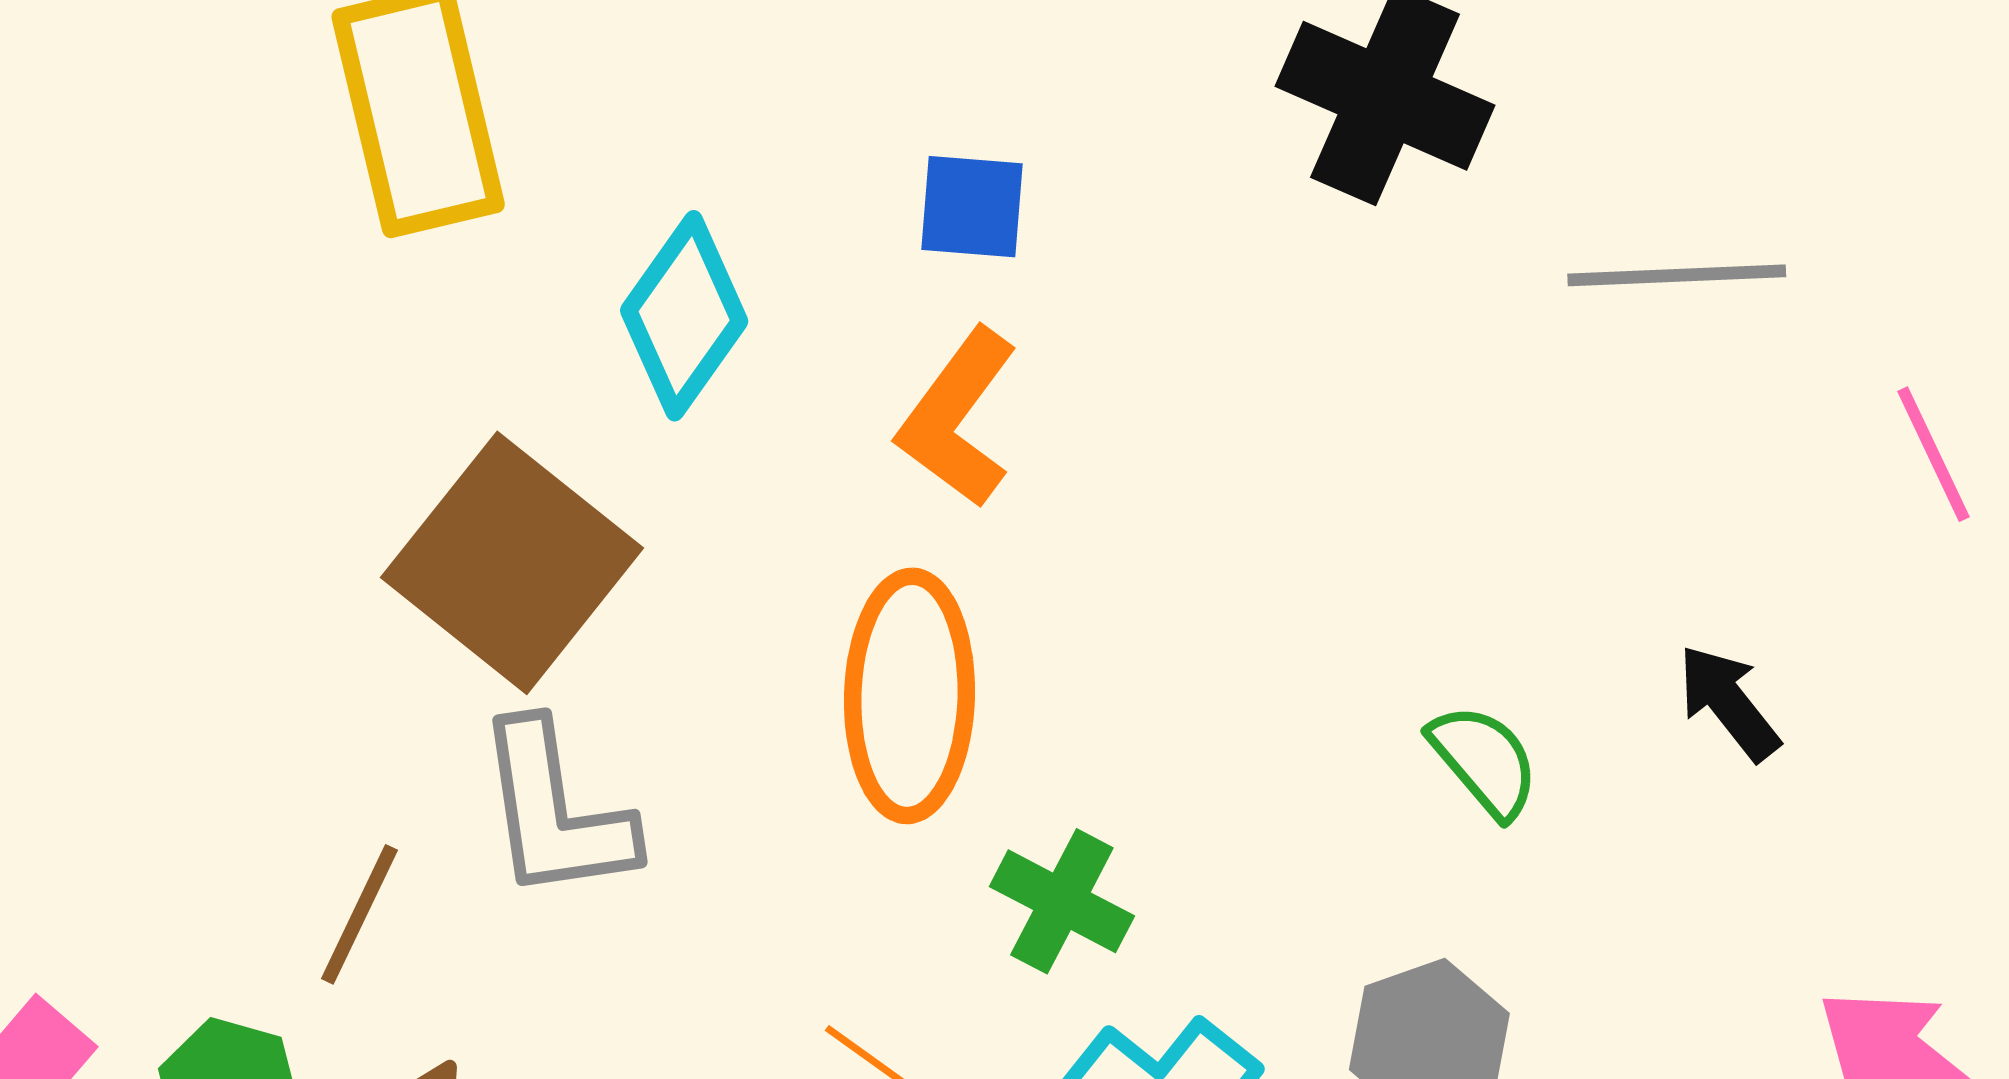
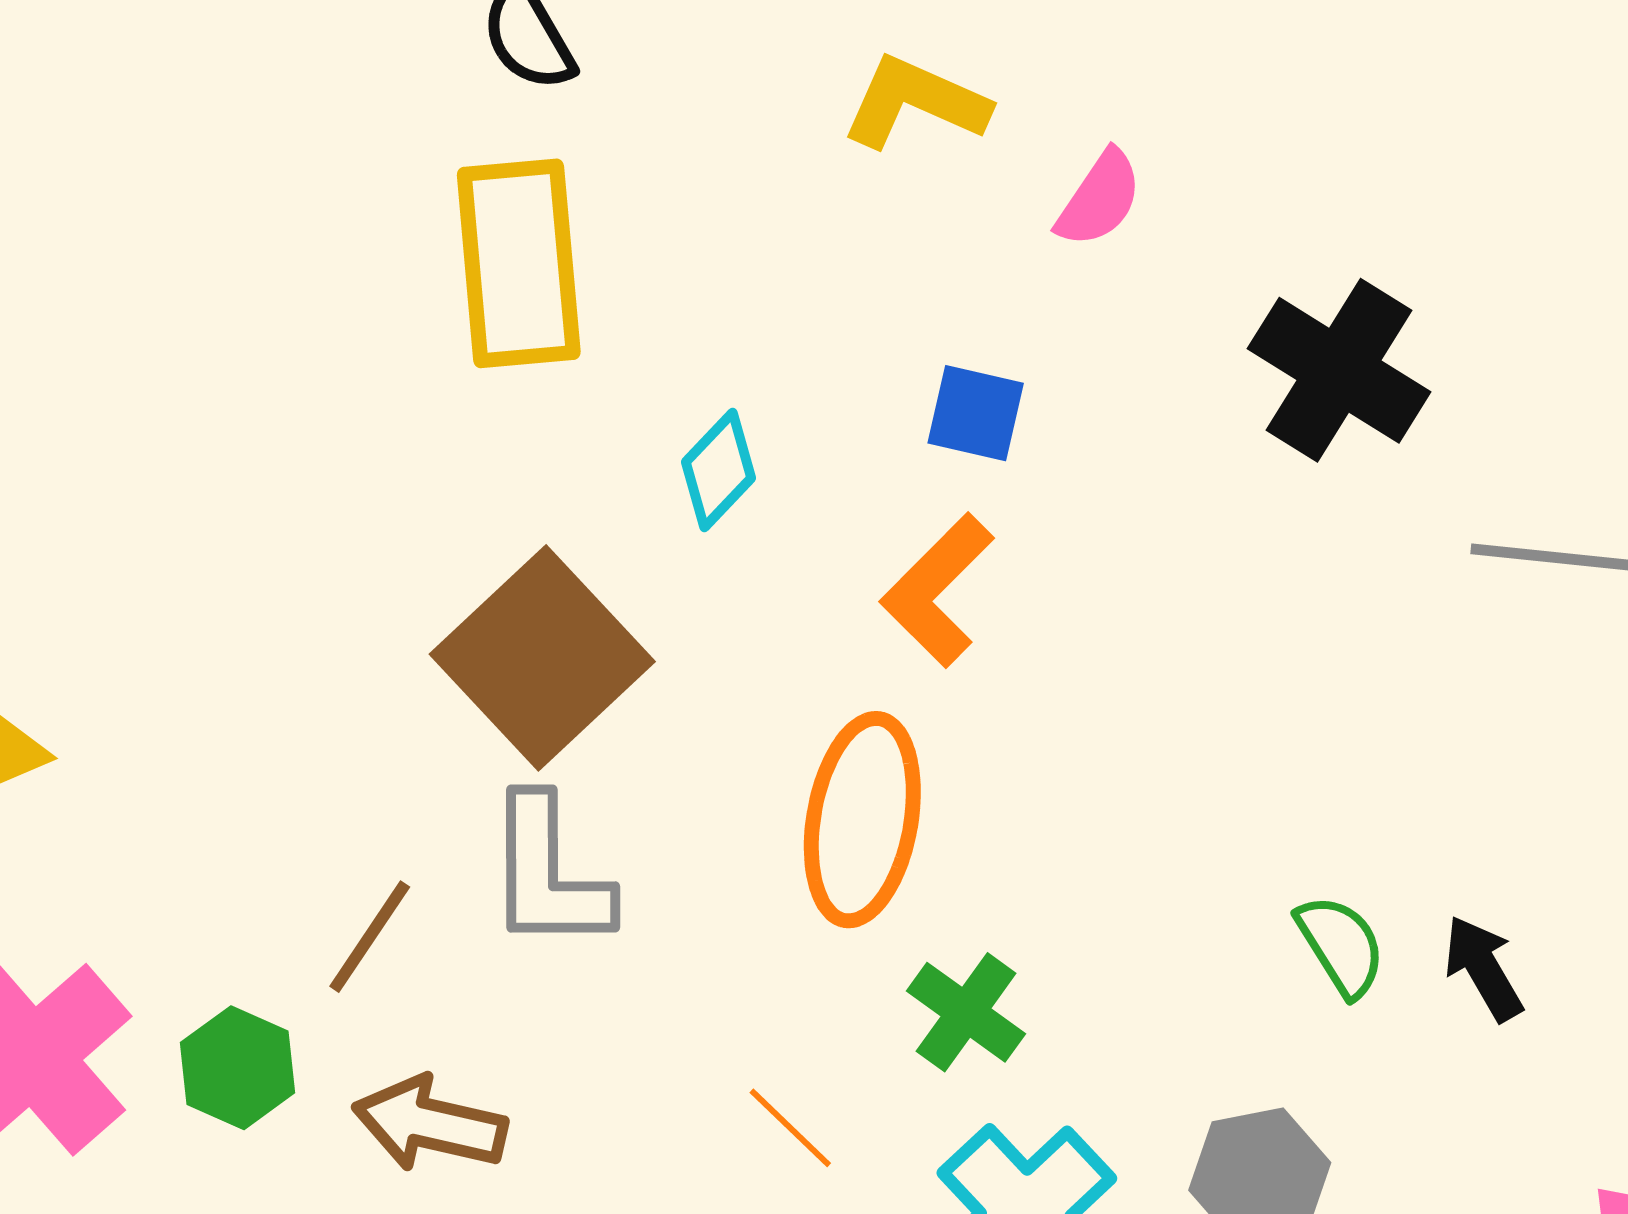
cyan diamond: (684, 316) -> (718, 470), size x0.7
black arrow: (1729, 703) -> (1483, 968), moved

